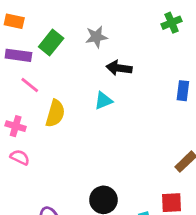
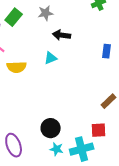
yellow semicircle: (55, 113) -> (17, 67), turned 72

